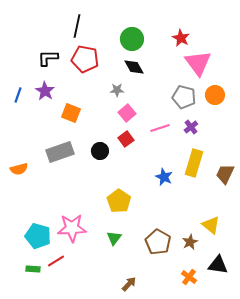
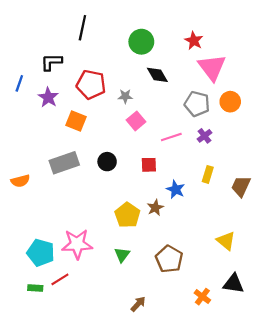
red pentagon: (85, 59) -> (91, 85), moved
black diamond: (134, 67) -> (157, 75), moved
blue line: (18, 95) -> (19, 83), moved
red square: (126, 139) -> (149, 165), moved, turned 35
yellow rectangle: (194, 163) -> (208, 174), size x0.6
brown star: (190, 242) -> (155, 208), moved

